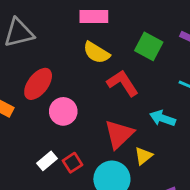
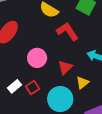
pink circle: (63, 111) -> (37, 58), moved
red triangle: (119, 134) -> (65, 67), size x0.7

